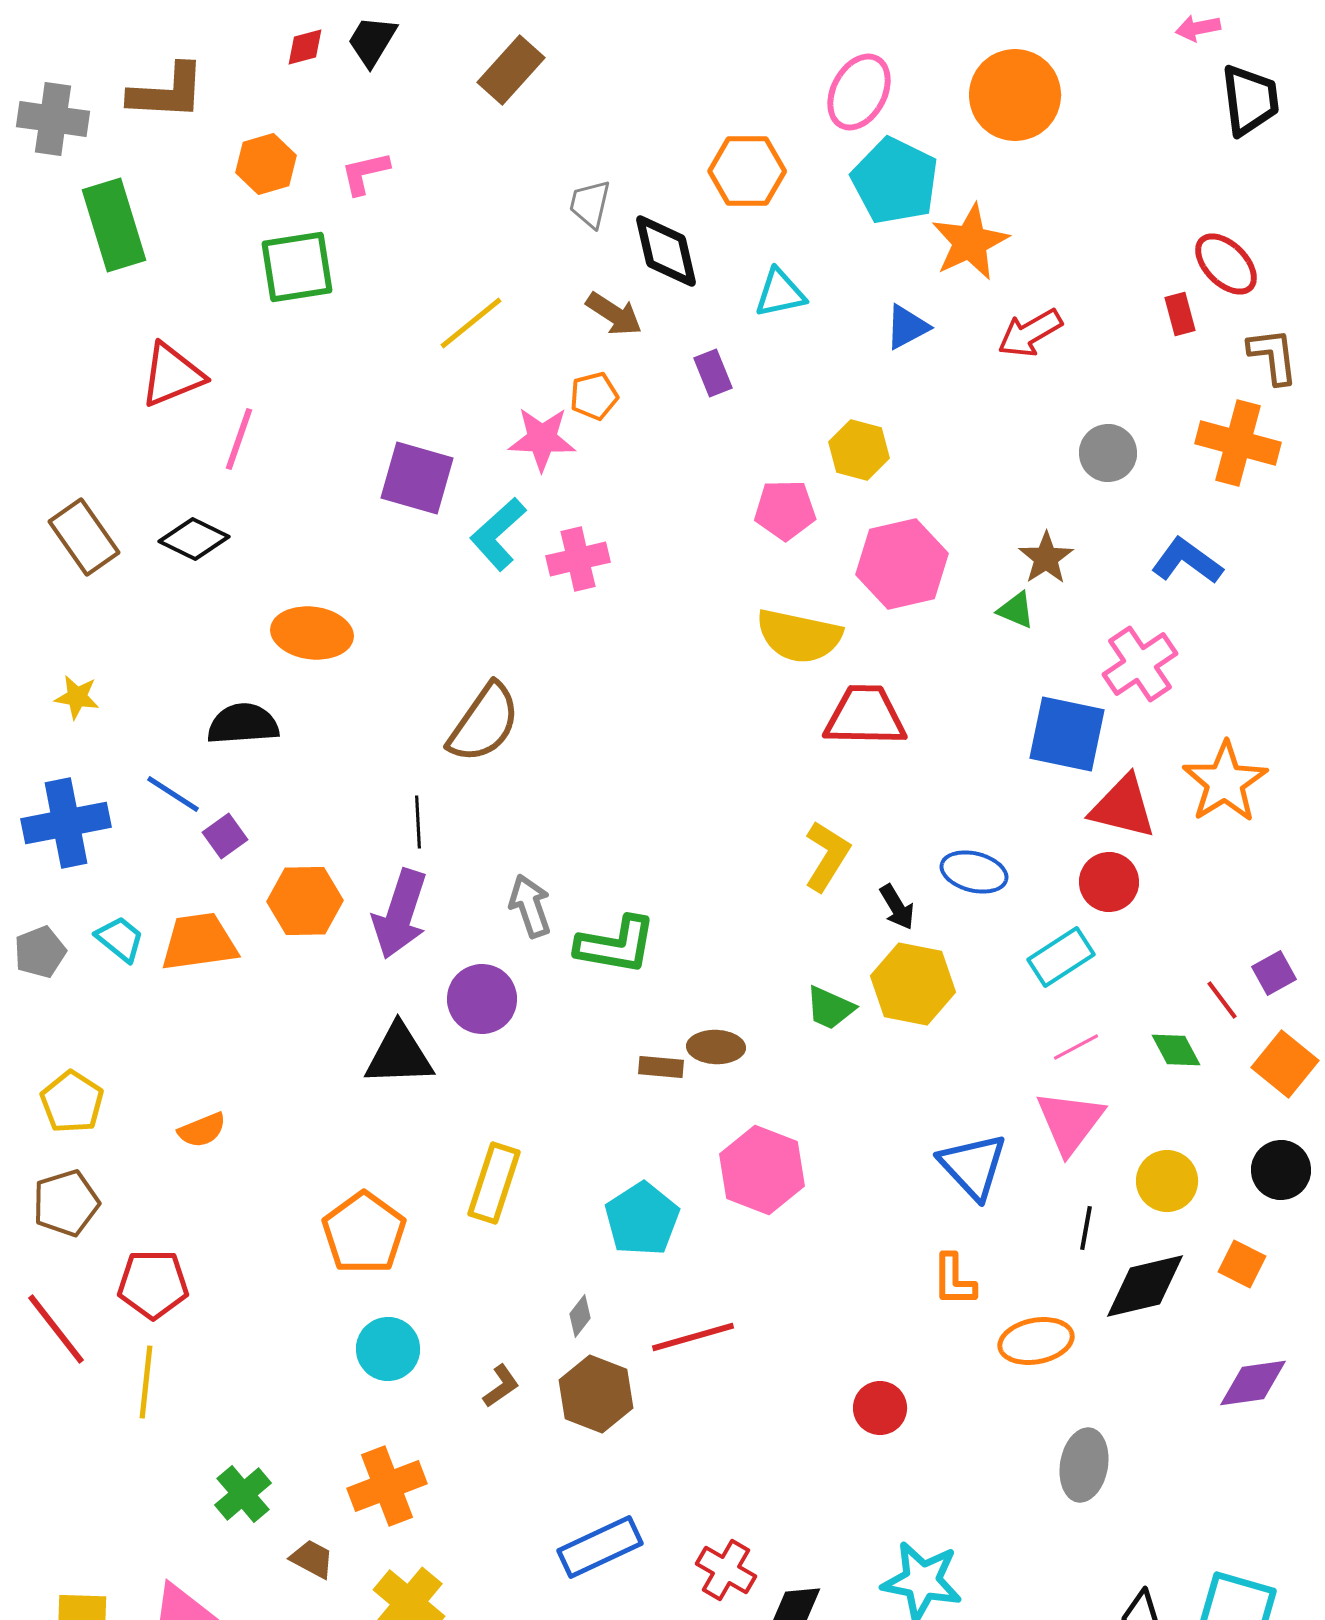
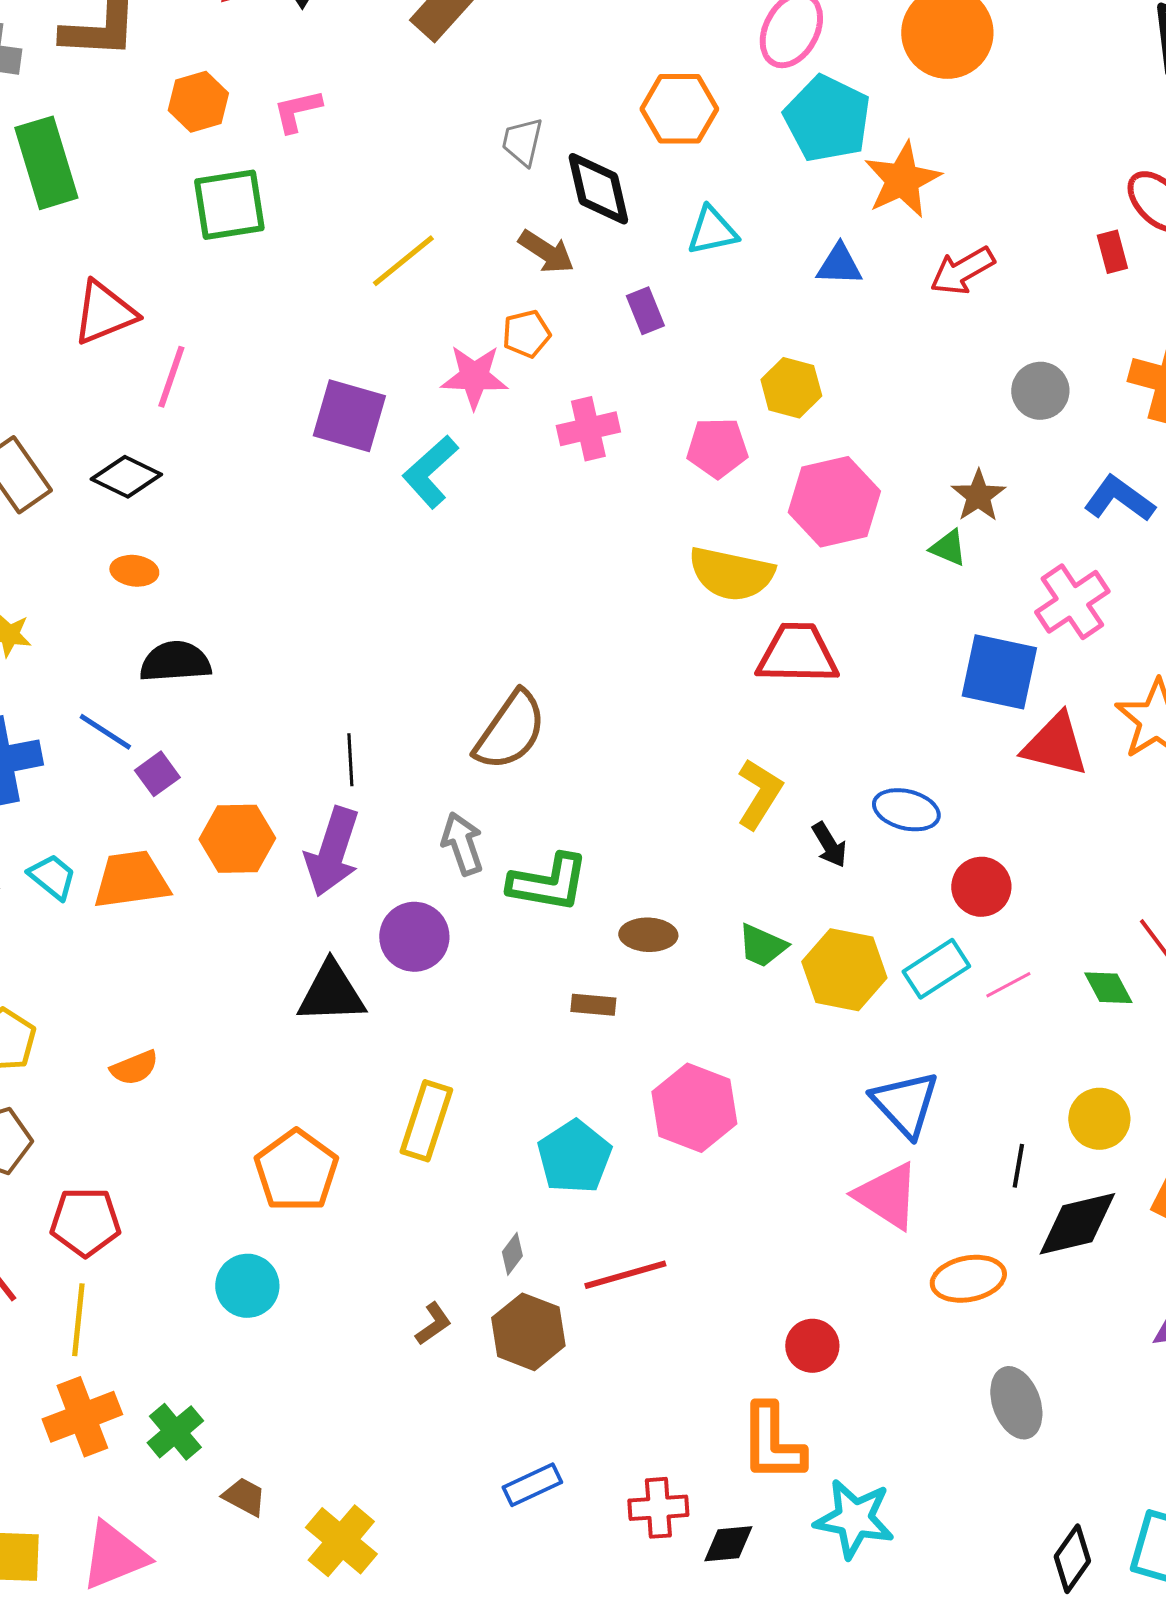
blue triangle: (907, 327) -> (839, 265), turned 30
pink cross: (578, 559) -> (588, 429), moved
orange ellipse: (312, 633) -> (134, 571), moved, size x0.6
brown semicircle: (484, 723) -> (510, 731), moved
red circle: (1109, 882) -> (981, 887), moved
cyan rectangle: (1061, 957) -> (936, 969), moved
yellow hexagon: (913, 984) -> (844, 970), moved
brown ellipse: (716, 1047) -> (648, 935), moved
pink triangle: (1070, 1122) -> (887, 1196), moved, turned -34
orange L-shape: (954, 1280) -> (772, 1443), moved, size x1.5
cyan circle: (388, 1349) -> (247, 1286), moved
gray ellipse: (1084, 1465) -> (1016, 1403), turned -30
orange cross: (387, 1486) -> (82, 1417), moved
blue rectangle: (600, 1547) -> (532, 1485), size x0.7
red cross: (726, 1570) -> (658, 1508), turned -34

